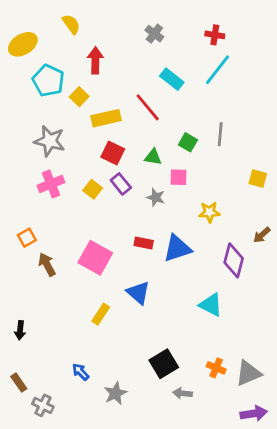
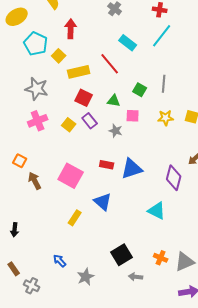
yellow star: (209, 212) -> (166, 118), moved
orange square: (27, 238) -> (20, 161), turned -32

